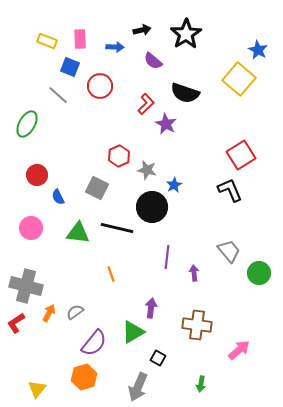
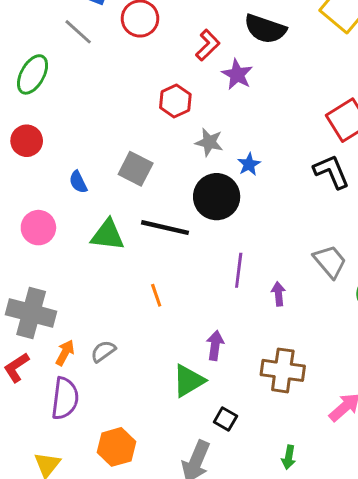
red hexagon: (119, 156) -> (175, 101), moved
red circle: (37, 175) -> (27, 141), moved
purple semicircle: (94, 343) -> (65, 398), moved, turned -32

